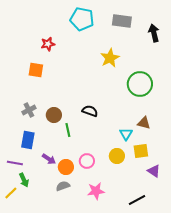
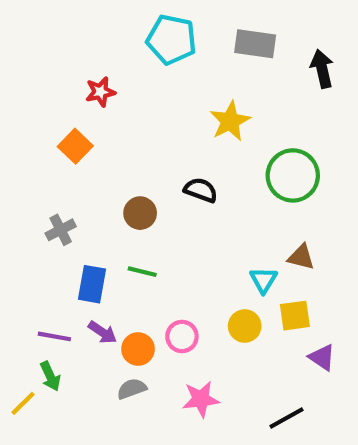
orange square: (36, 70) -> (75, 146), turned 35
black semicircle: (90, 111) -> (201, 190), moved
brown circle: (54, 115) -> (140, 213), moved
green line: (68, 130) -> (142, 272), turned -64
blue rectangle: (28, 140) -> (92, 284), moved
purple line: (15, 163) -> (54, 336), moved

